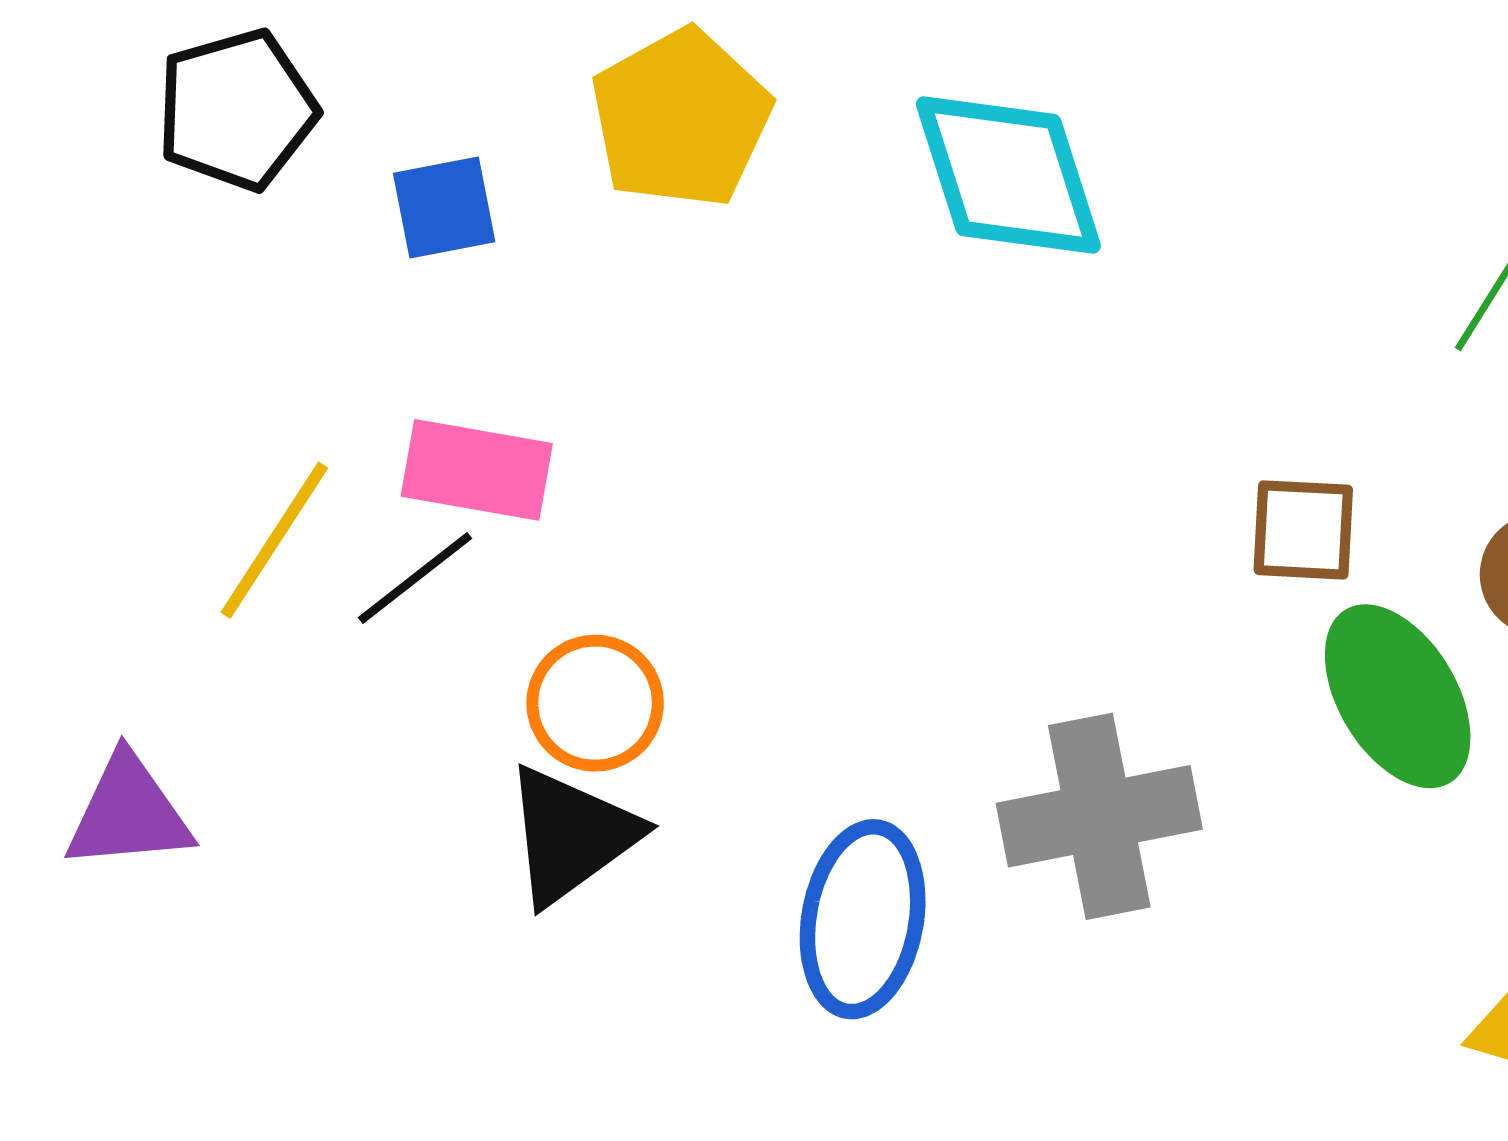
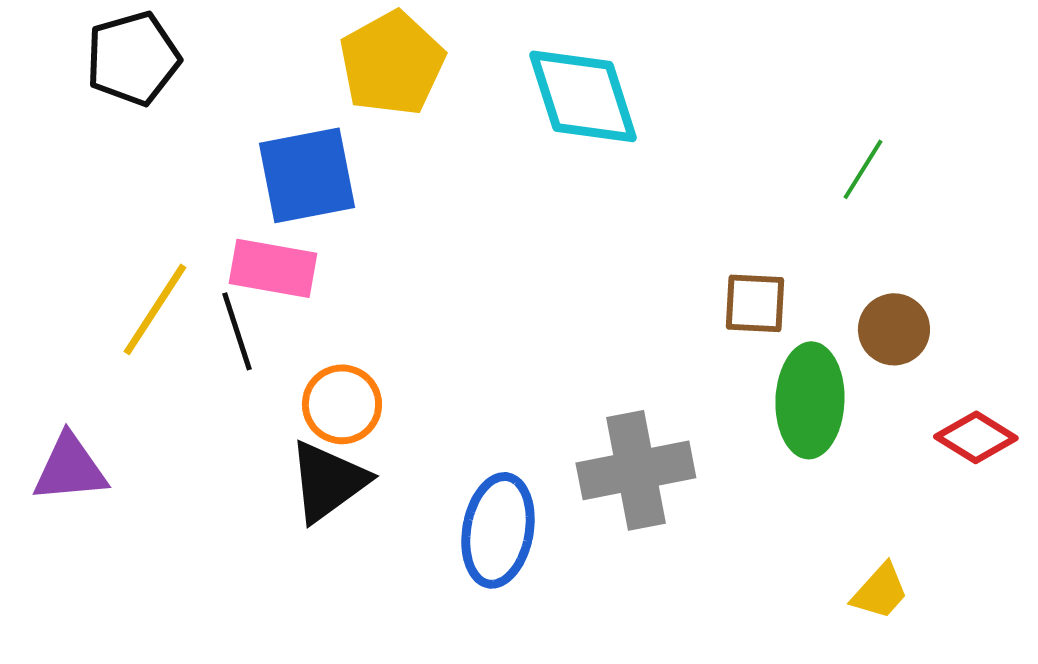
blue square: (444, 208) -> (307, 175), moved, size x1.6
black line: (415, 578) -> (237, 331), turned -70
green ellipse: (1398, 696) -> (810, 400), turned 33

